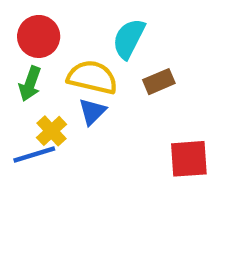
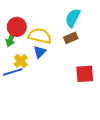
red circle: (39, 36) -> (17, 27), moved
cyan semicircle: (129, 39) -> (73, 18), moved

